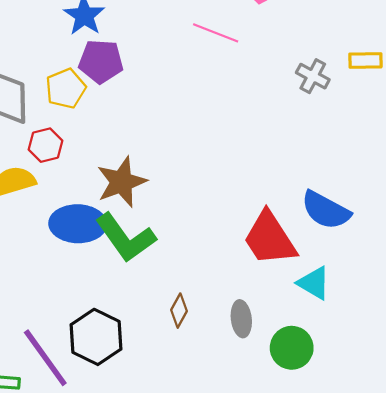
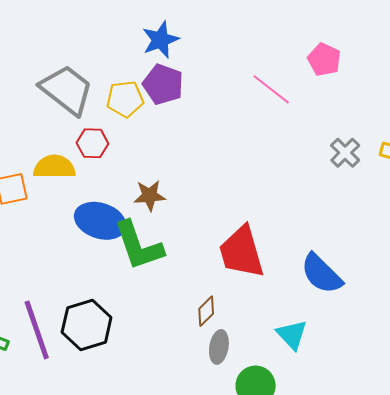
brown star: (122, 182) -> (150, 196), size x0.7
red trapezoid: (270, 239) -> (241, 252), moved
brown diamond: (179, 311) -> (206, 311), moved

